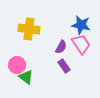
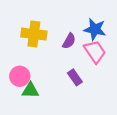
purple semicircle: (61, 47) -> (69, 41), moved
green triangle: (26, 77) -> (30, 90), turned -35

